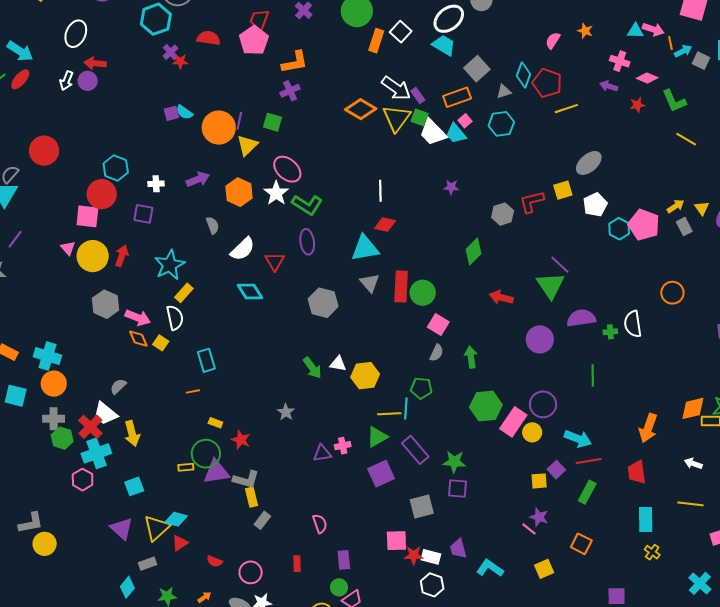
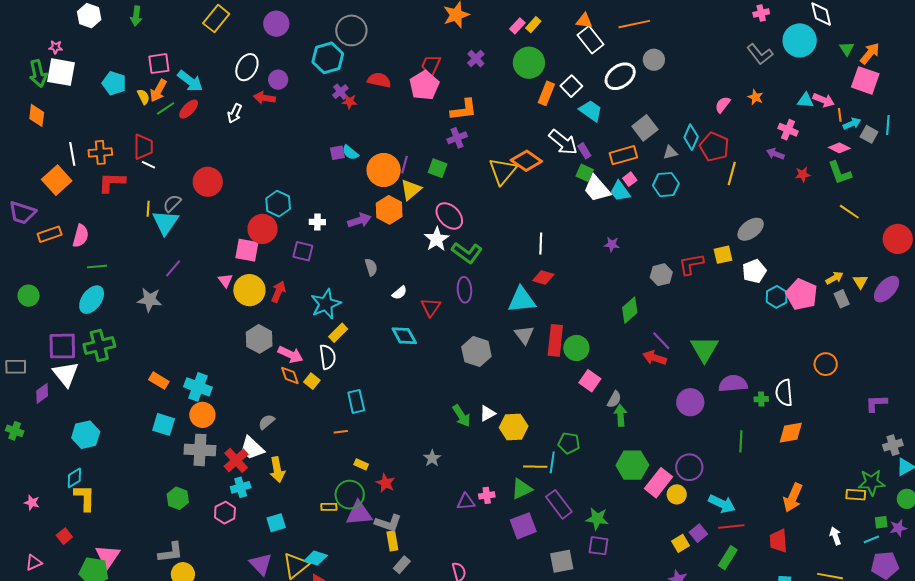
cyan trapezoid: (444, 45) -> (591, 111), moved
pink diamond: (647, 78) -> (839, 148), moved
purple circle: (88, 81) -> (278, 80), moved
yellow line: (566, 109) -> (732, 174), turned -60
yellow triangle: (397, 118) -> (503, 171), moved
orange hexagon: (239, 192) -> (389, 210), moved
white semicircle: (243, 249) -> (400, 293), size x0.6
purple line: (560, 265) -> (661, 341), moved
gray semicircle: (437, 353) -> (614, 399), moved
white triangle: (338, 364) -> (487, 413), turned -42
orange diamond: (693, 408) -> (791, 433), moved
gray cross: (54, 419) -> (200, 450), size x1.4
green hexagon: (62, 438) -> (178, 498), moved
cyan cross: (96, 453) -> (241, 487), size x0.7
white arrow: (693, 464) -> (835, 536), turned 48
yellow square: (539, 481) -> (680, 543), turned -30

